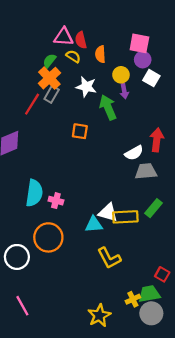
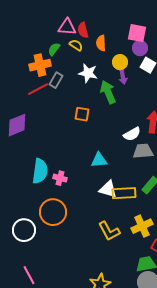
orange cross: (49, 78) -> (40, 65), moved, turned 30
red line: (32, 104) -> (38, 89), turned 30
cyan triangle: (94, 224) -> (99, 160), moved
yellow cross: (133, 299) -> (142, 226), moved, size x1.5

